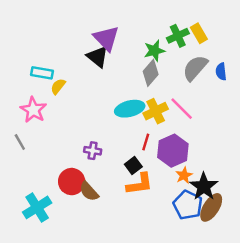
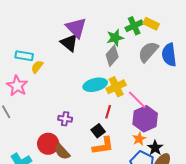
yellow rectangle: (199, 33) -> (151, 24), turned -35
blue semicircle: (221, 72) -> (169, 55), size x1.6
pink line: (182, 109) -> (137, 100), moved
purple hexagon: (173, 151) -> (145, 119), moved
black star: (204, 186) -> (155, 148), size x0.7

